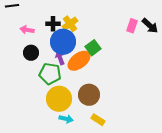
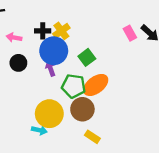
pink rectangle: (132, 26) -> (130, 33), turned -48
orange ellipse: (79, 61) -> (96, 85), moved
green pentagon: (50, 74) -> (74, 86), moved
cyan arrow: (66, 119) -> (39, 130), moved

